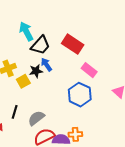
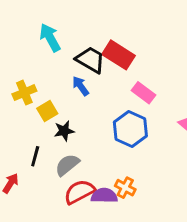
black trapezoid: (40, 45) -> (90, 60), moved, turned -100
black star: (36, 71) -> (64, 131), moved
orange cross: (75, 134) -> (125, 188), turned 32

